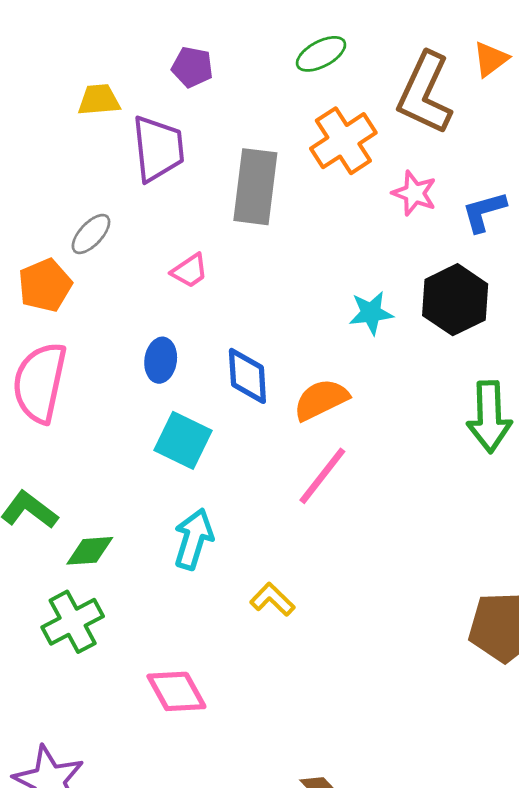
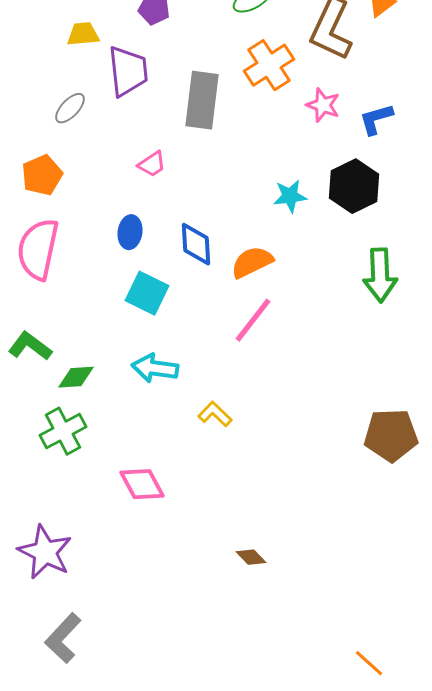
gray ellipse: (91, 234) -> (70, 108), moved
cyan arrow: (194, 539) -> (155, 368), turned -99

